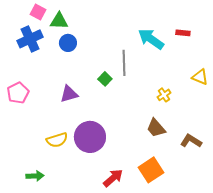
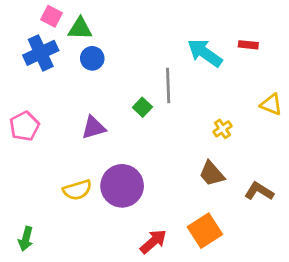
green arrow: (35, 176) -> (26, 239), moved, turned 108

